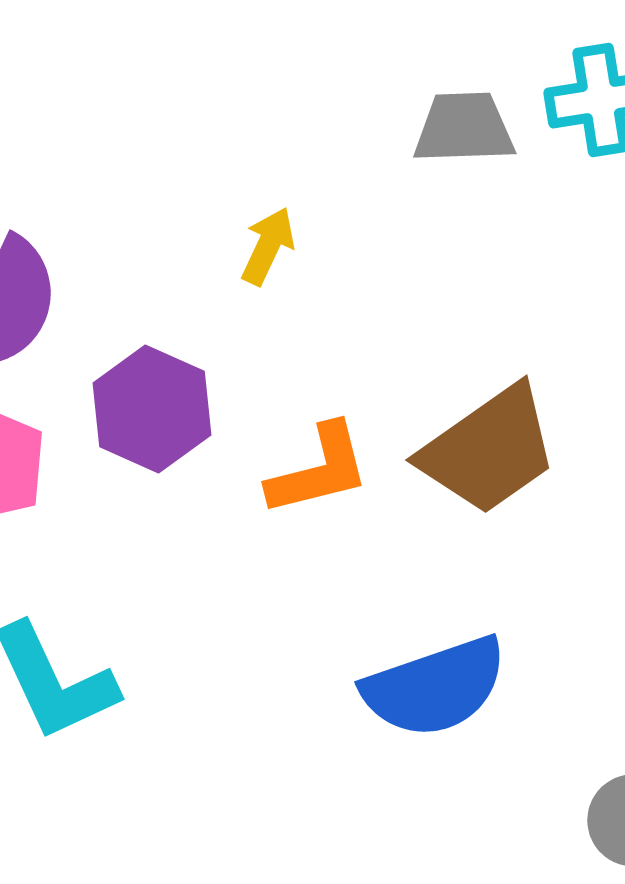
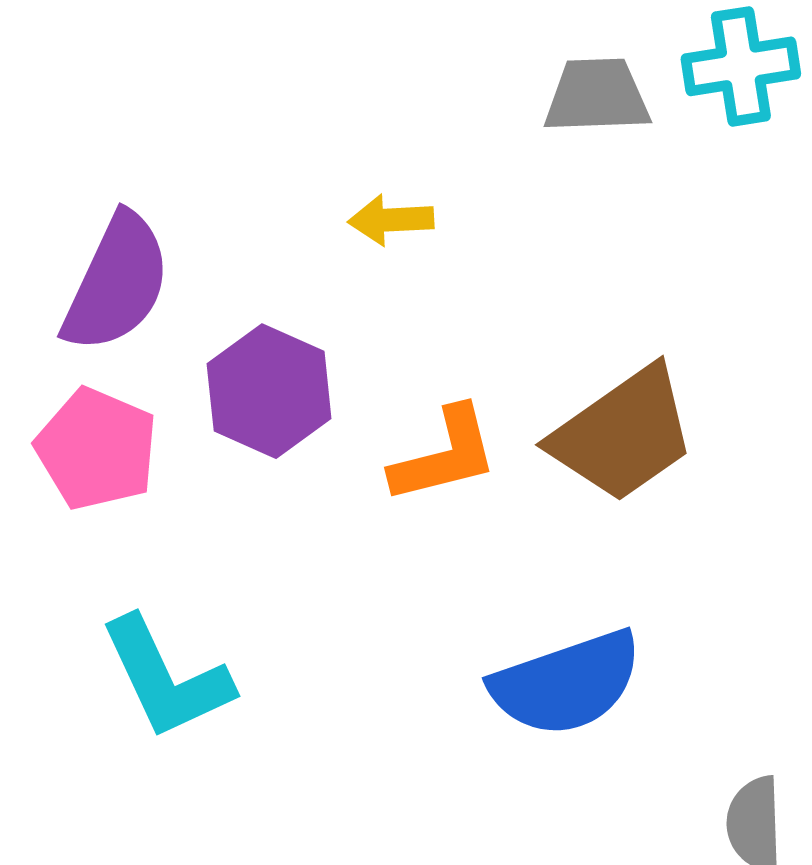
yellow arrow: (268, 246) -> (391, 220), turned -118

